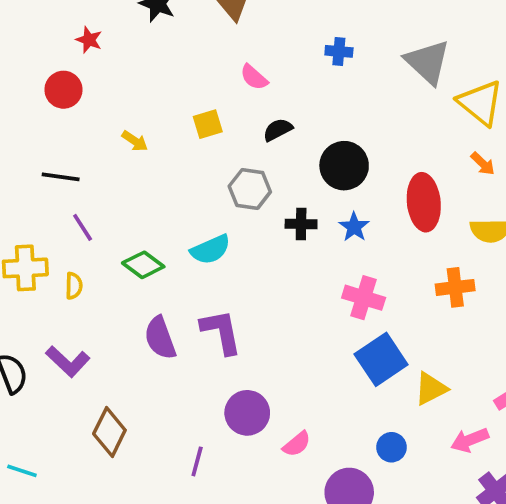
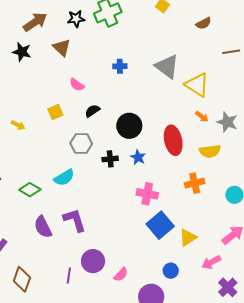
purple line: (197, 461) -> (69, 275), moved

